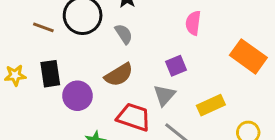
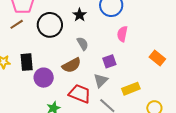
brown line: (43, 27) -> (17, 24), moved, turned -56
gray semicircle: (124, 34) -> (83, 44), moved
orange rectangle: (248, 56) -> (157, 58), size x0.7

